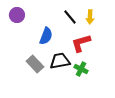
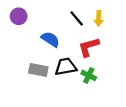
blue semicircle: (46, 36) -> (50, 39), turned -78
gray rectangle: (35, 64) -> (38, 70), turned -36

